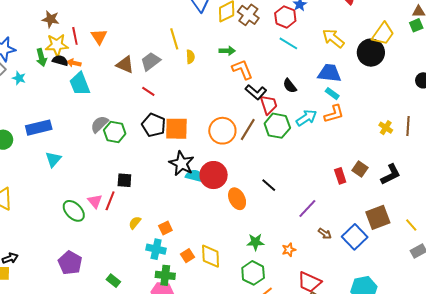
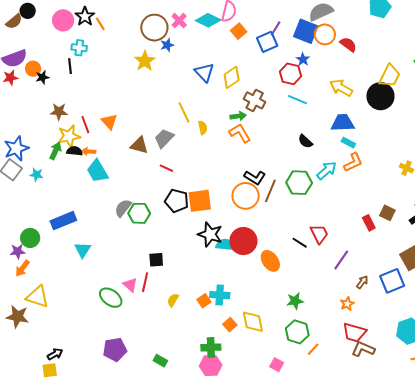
brown cross: (248, 15) -> (255, 100), moved
green arrow: (41, 57) -> (55, 151), turned -132
orange L-shape: (242, 70) -> (240, 133), moved
black L-shape: (256, 92) -> (255, 177), moved
red trapezoid: (269, 105) -> (319, 234), moved
brown arrow: (325, 234) -> (362, 282), turned -80
blue square: (355, 237) -> (392, 281), turned 30
cyan cross: (156, 249) -> (220, 295), moved
orange star: (289, 250) -> (347, 304), moved
purple pentagon: (70, 263) -> (115, 349), turned -30

